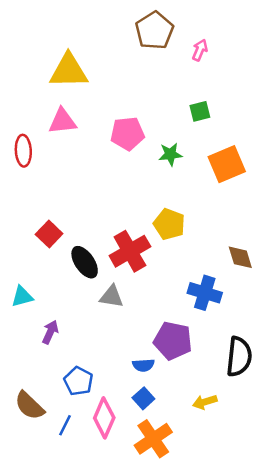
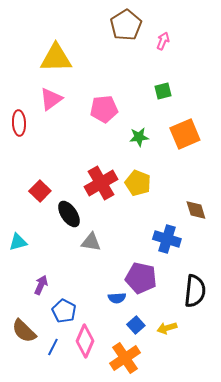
pink triangle: (63, 121) -> (51, 99), turned -30
green star: (170, 154) -> (139, 137), moved
red cross: (130, 251) -> (101, 183), moved
purple arrow: (50, 332) -> (41, 285), moved
blue square: (143, 398) -> (136, 325), moved

